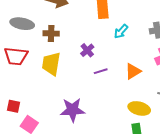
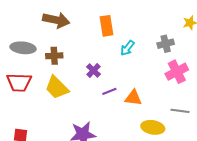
yellow trapezoid: (51, 64) -> (57, 88), turned -50
orange triangle: (133, 71) -> (133, 98), moved, turned 42

